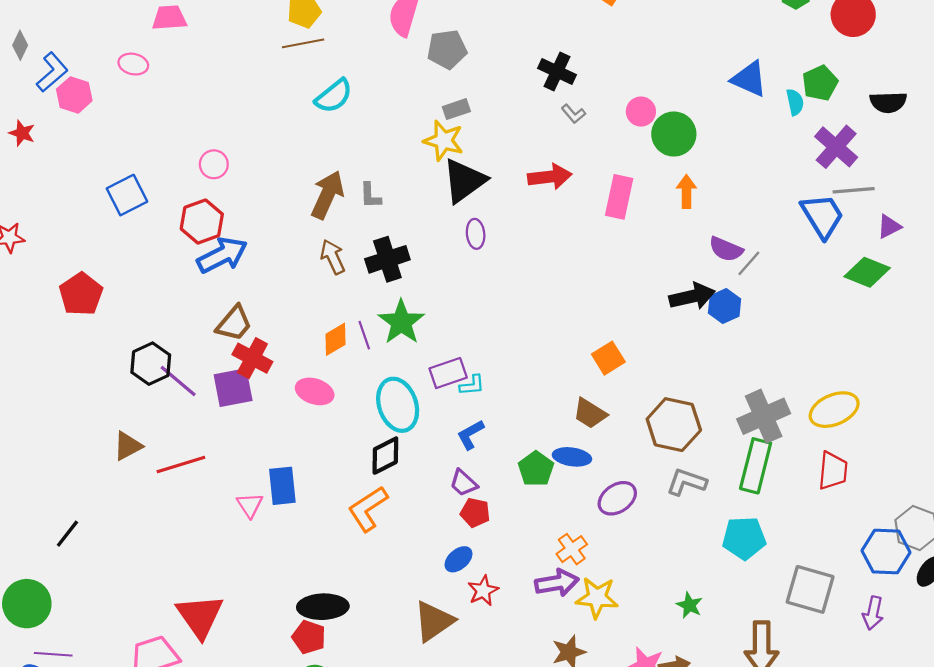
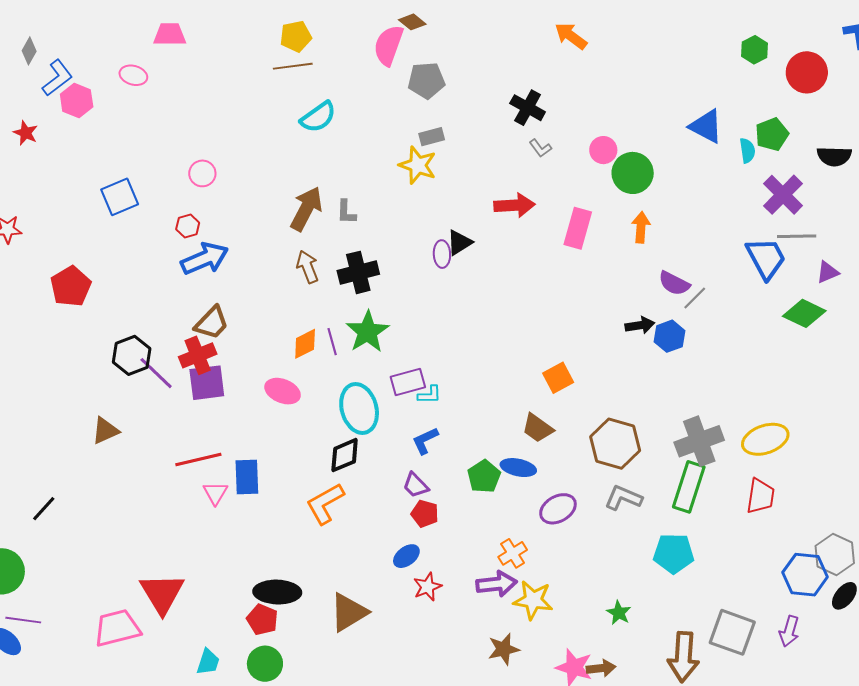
black triangle: (464, 181) -> (459, 243), moved, size x0.6
red hexagon: (202, 222) -> (188, 226), size x0.6
black arrow: (692, 296) -> (640, 325), size x0.7
red cross: (252, 358) -> (198, 355), moved, turned 36
red line: (181, 464) -> (198, 459), moved
gray square: (810, 589) -> (732, 632), moved
brown triangle: (434, 621) -> (349, 612), moved

